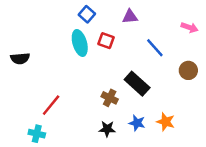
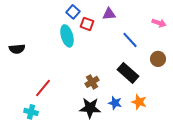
red square: (106, 41) -> (87, 24), moved
black rectangle: (137, 84) -> (128, 73), moved
brown cross: (110, 98) -> (92, 82), turned 32
black star: (107, 129) -> (90, 108), size x1.5

